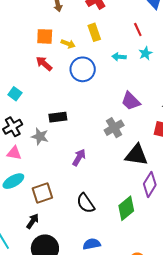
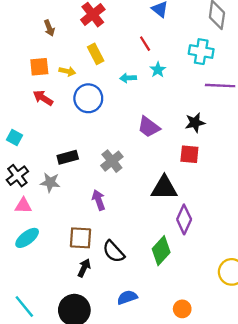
gray cross: (114, 128) -> (112, 161), moved
purple arrow: (79, 157) -> (99, 200), turned -42
brown square: (42, 193) -> (80, 238), moved, turned 30
black arrow: (33, 221) -> (84, 268), moved

